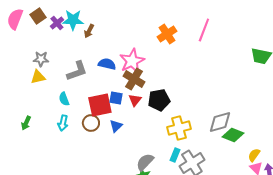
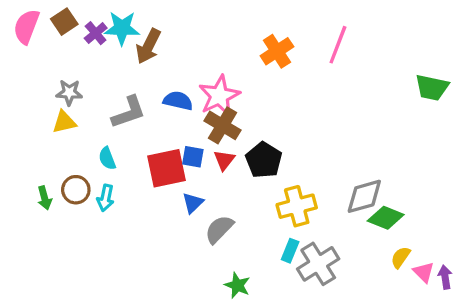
brown arrow: (89, 31) -> (148, 46), size x1.5
black pentagon: (159, 100) -> (264, 160), turned -30
green arrow: (26, 123) -> (45, 198), turned -40
brown circle: (91, 123) -> (76, 190), moved
yellow semicircle: (254, 155) -> (401, 257), moved
gray semicircle: (145, 162) -> (219, 229), moved

